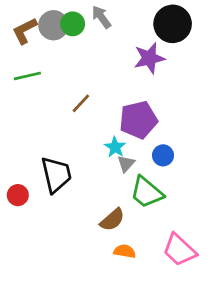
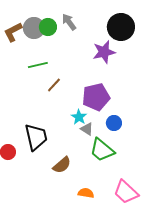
green line: (27, 76) -> (38, 65), moved
gray triangle: (126, 164) -> (87, 129), turned -40
brown semicircle: (112, 220) -> (62, 165), moved

